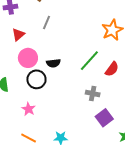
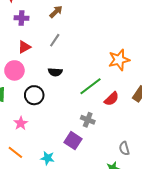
pink circle: (28, 58) -> (14, 70), moved
black semicircle: (53, 63) -> (55, 72), moved
purple square: (104, 118) -> (73, 141), moved, turned -30

